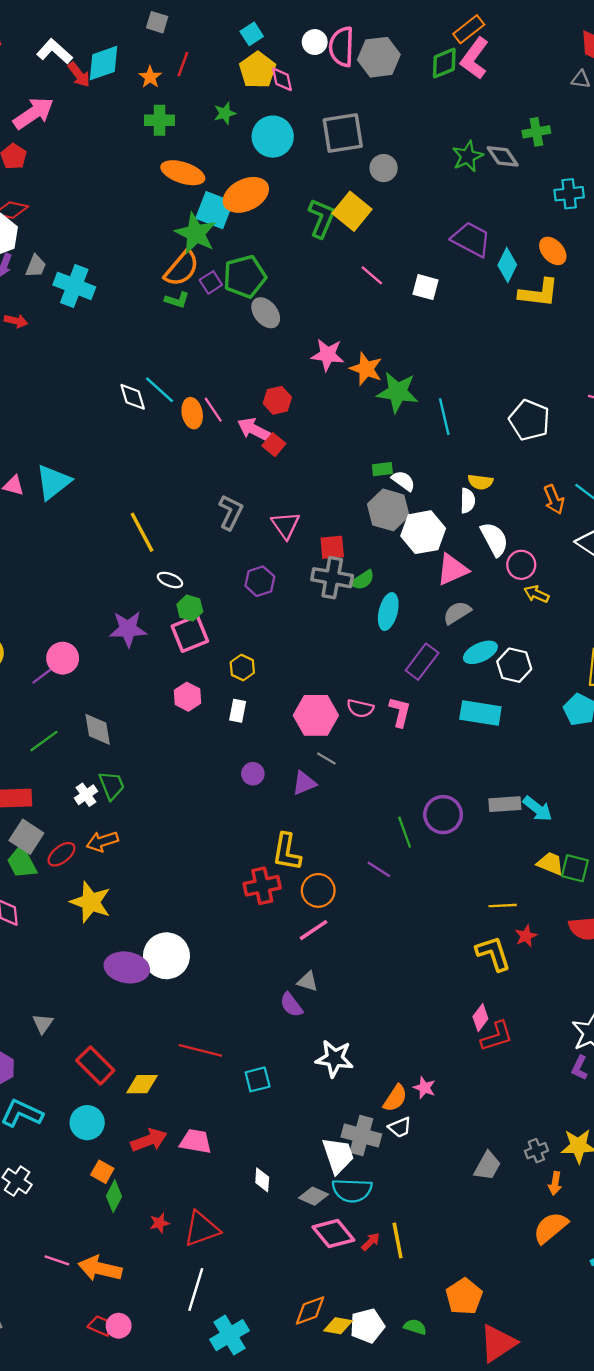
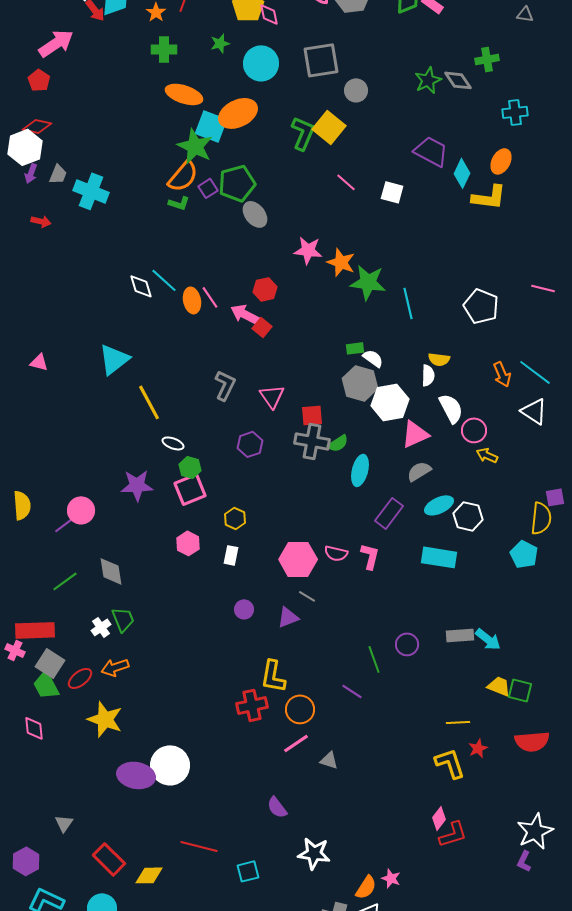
orange ellipse: (553, 251) -> (501, 161), turned 70
cyan triangle: (53, 482) -> (114, 359), moved
purple circle: (443, 815) -> (407, 644), size x0.7
gray triangle: (308, 981) -> (329, 760), moved

